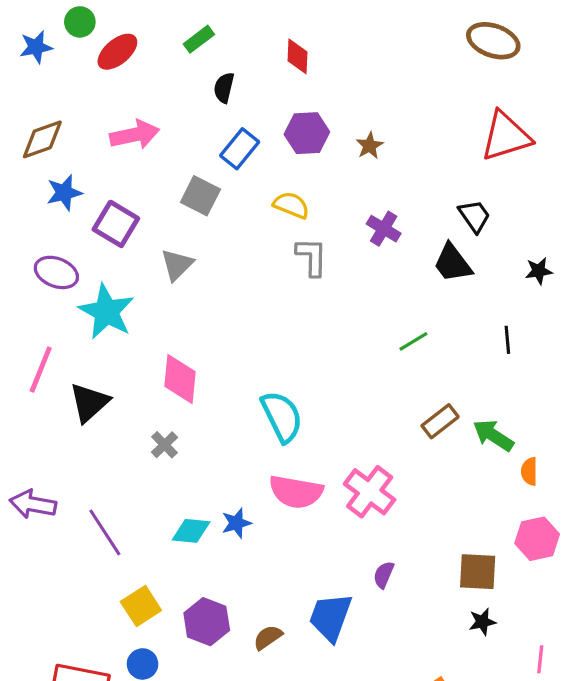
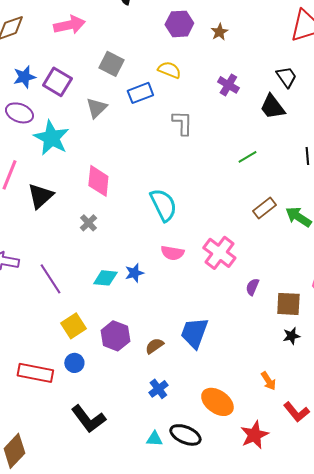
blue rectangle: (240, 149) -> (140, 93), moved, turned 30
blue star: (64, 193) -> (24, 77), moved
gray L-shape: (312, 257) -> (182, 123), moved
pink semicircle: (296, 492) -> (172, 253), size x0.7
purple semicircle: (384, 575) -> (252, 287), moved

